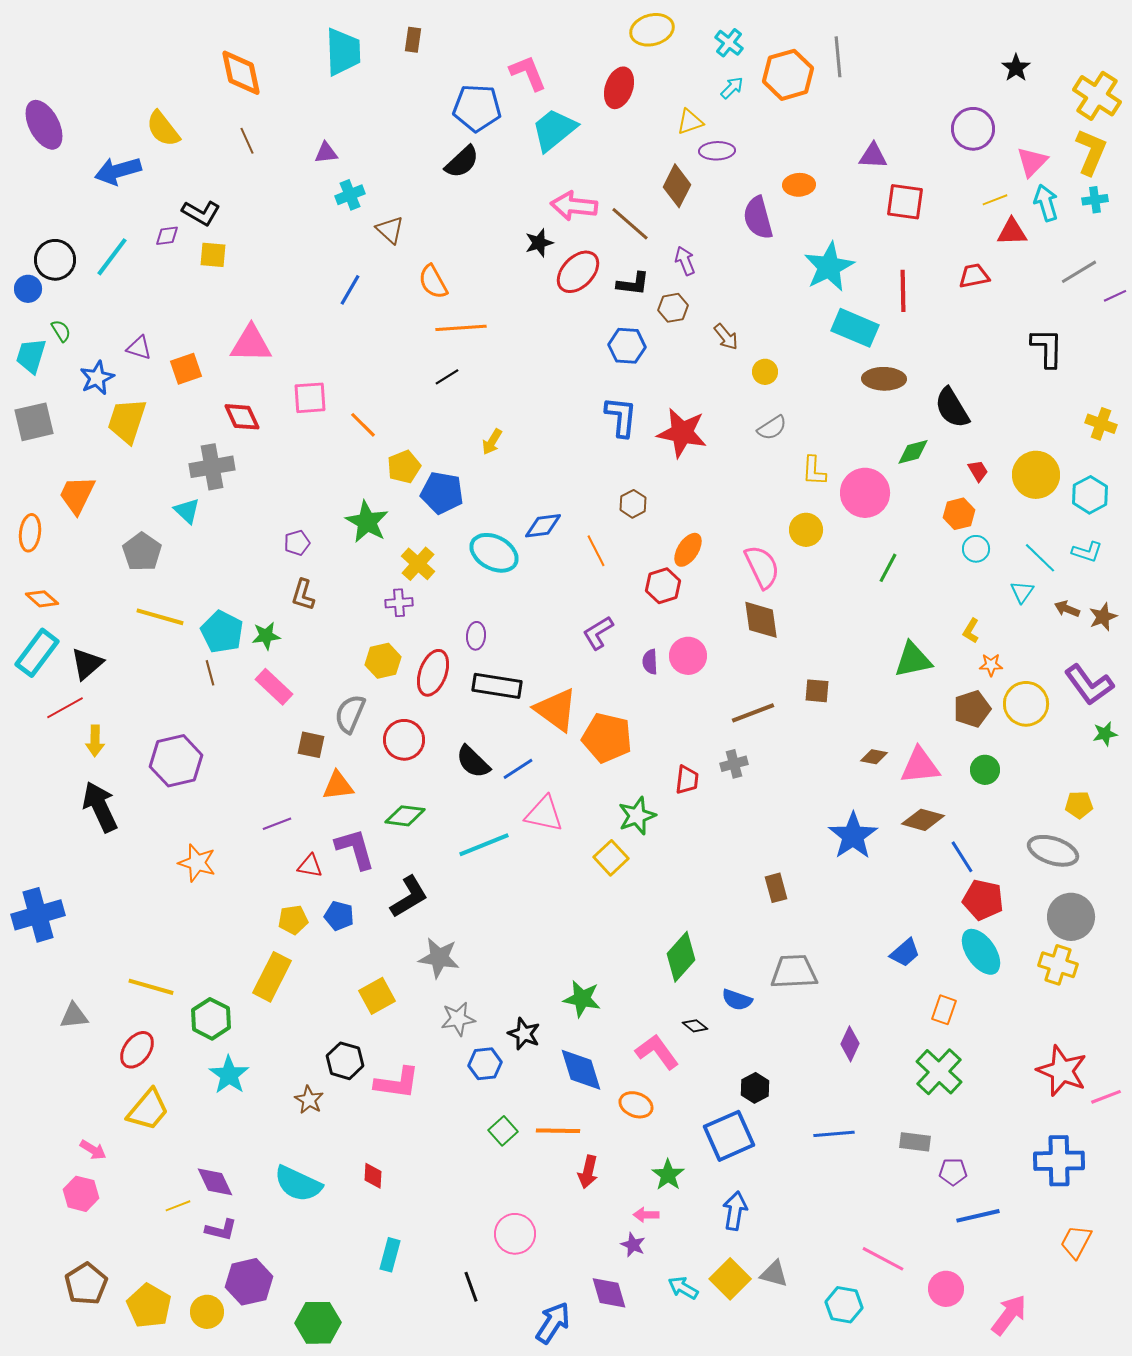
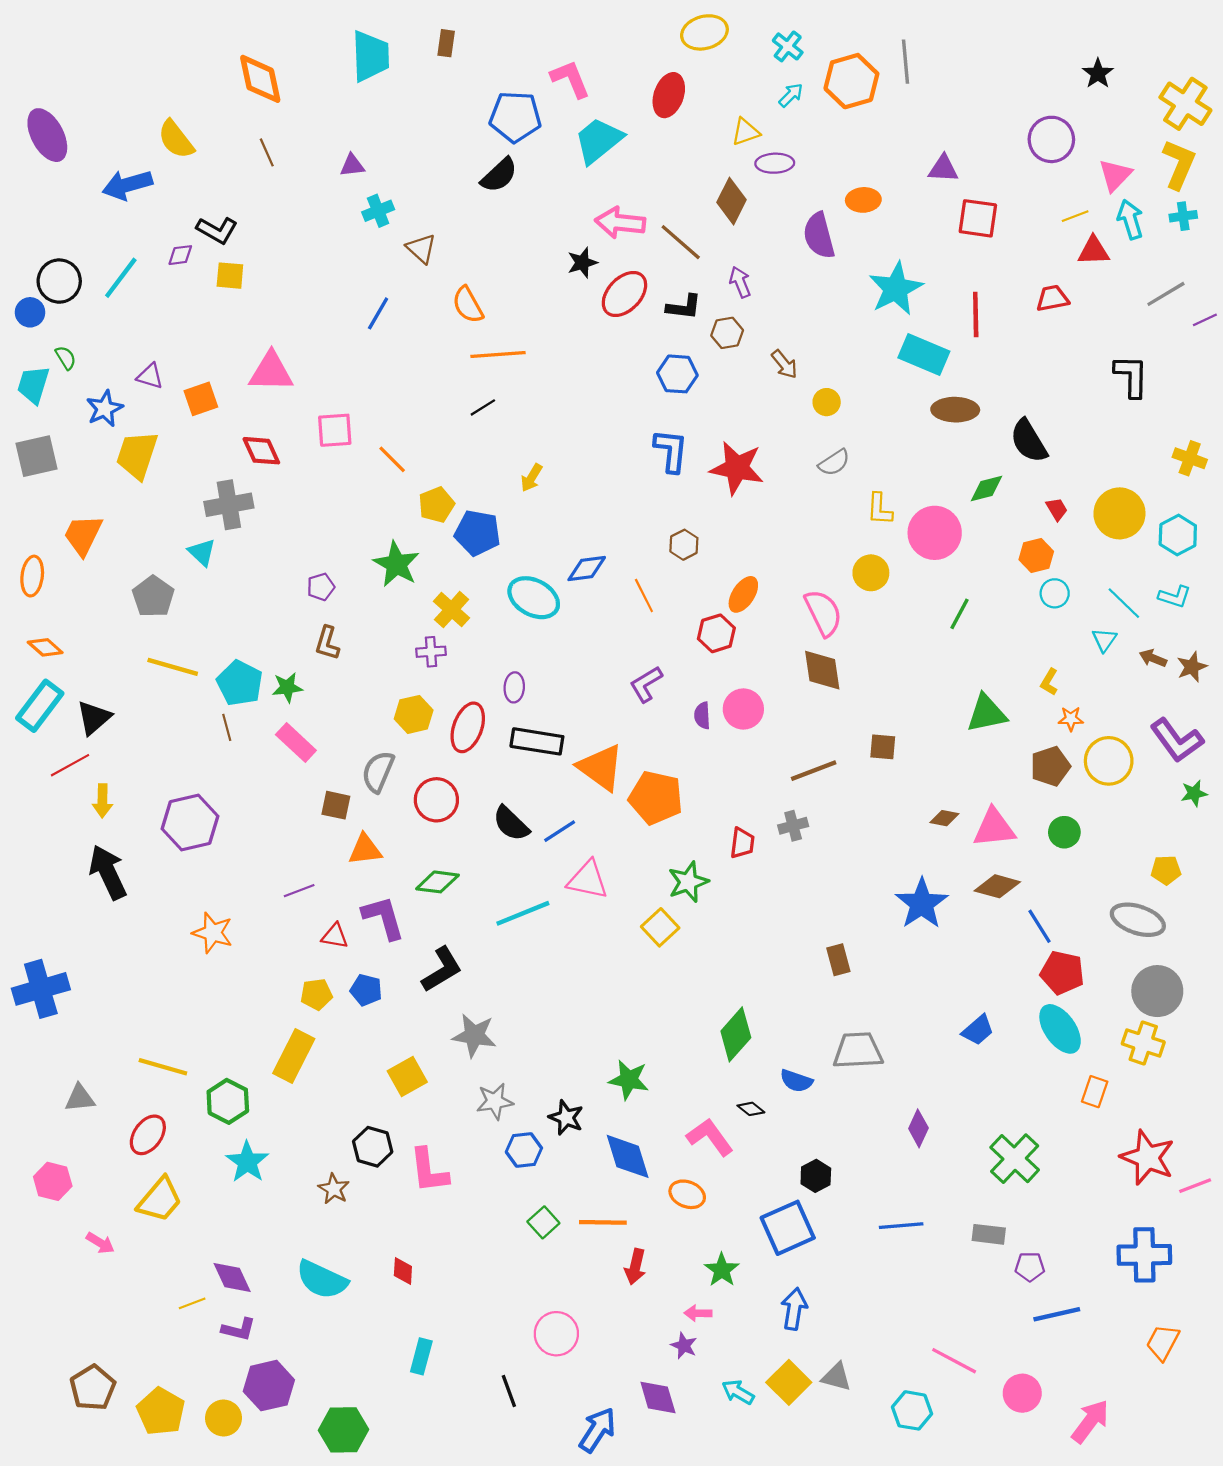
orange rectangle: (944, 1010) -> (1095, 1092), moved
pink L-shape: (397, 1083) -> (429, 1171), turned 75
pink hexagon: (81, 1194) -> (53, 1181), moved

